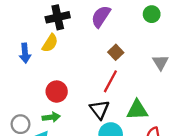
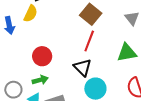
brown square: (116, 52) -> (91, 14), size x1.5
green triangle: (137, 110) -> (127, 53), moved

